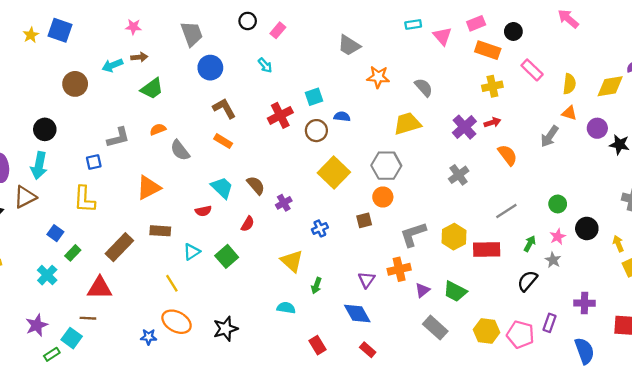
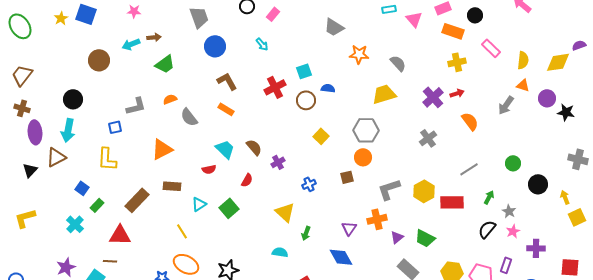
pink star: (133, 27) -> (134, 11), moved
yellow square: (334, 173) -> (321, 136), size x0.6
pink star: (558, 237) -> (513, 231), moved

